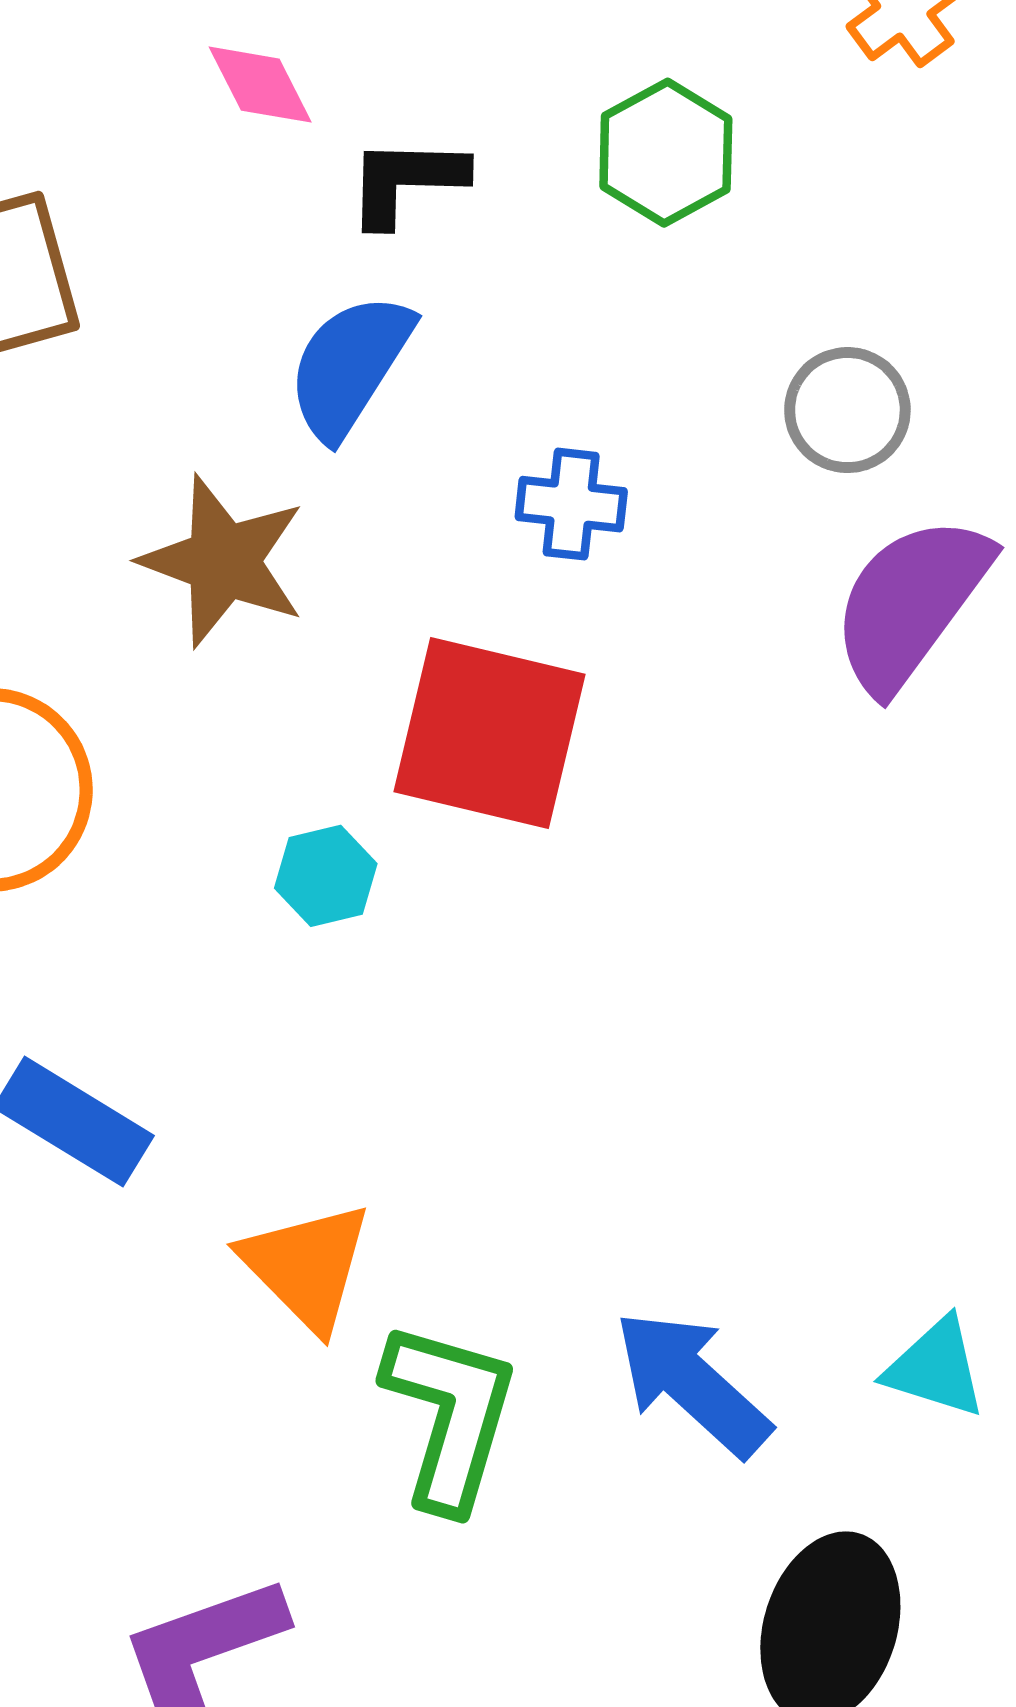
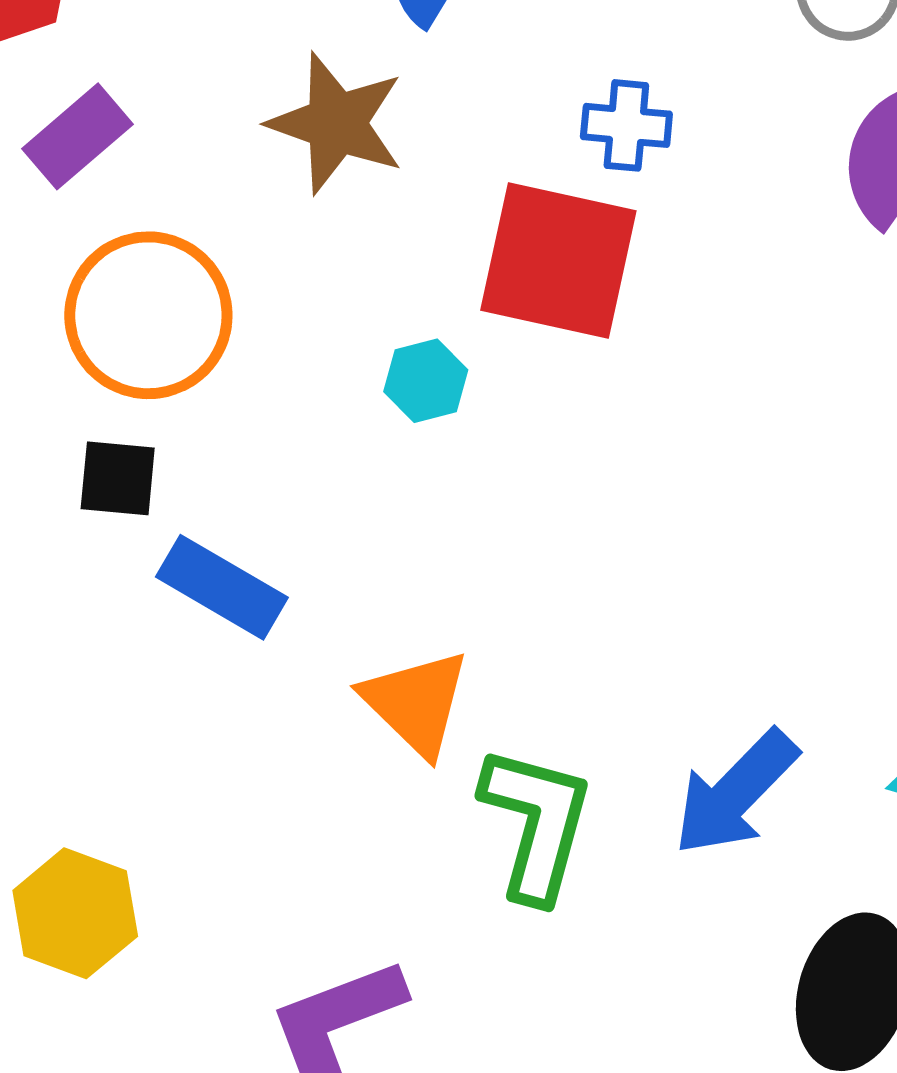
blue cross: (571, 504) -> (626, 125), moved
blue arrow: (692, 1383) -> (736, 793), turned -87

